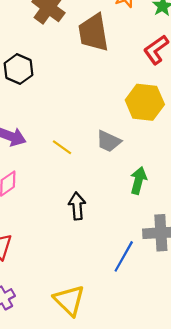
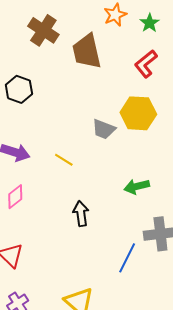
gray trapezoid: (109, 141) -> (104, 129), moved
green arrow: (138, 181) -> (137, 186), turned -115

